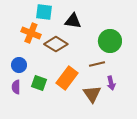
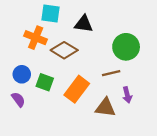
green square: (39, 83) -> (45, 82), moved
purple semicircle: (16, 87) -> (18, 100), turned 144
brown triangle: (92, 94) -> (105, 108), turned -48

